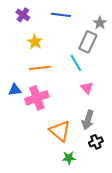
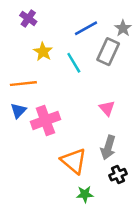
blue line: (61, 15) -> (86, 28), moved, turned -36
cyan line: (76, 63) -> (74, 63), moved
orange line: (40, 68) -> (23, 84), moved
blue triangle: (15, 90) -> (18, 111), turned -40

